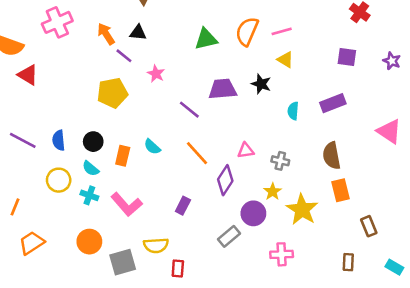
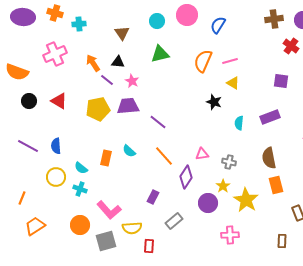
green triangle: (206, 39) -> (160, 54), moved
pink star: (156, 74) -> (132, 81), moved
red triangle: (28, 75) -> (59, 101), moved
purple trapezoid: (223, 89) -> (128, 106), moved
black circle: (93, 142) -> (29, 101), moved
pink L-shape: (127, 204) -> (109, 210), moved
gray rectangle: (229, 236) -> (174, 221), moved

